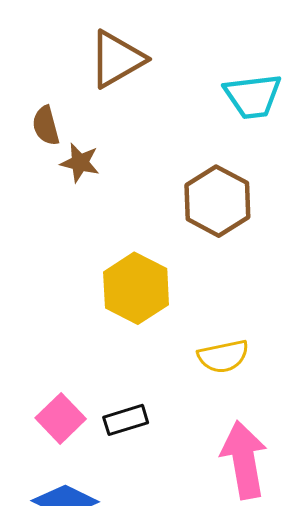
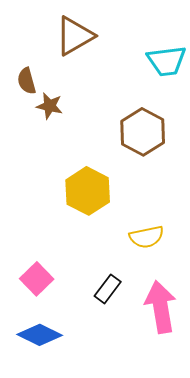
black rectangle: (126, 420) -> (108, 289), moved, turned -36

